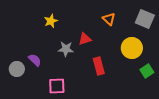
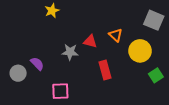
orange triangle: (109, 19) -> (116, 35), moved
yellow star: (51, 21) -> (52, 11), moved
red triangle: (85, 39) -> (90, 41), turned 32

